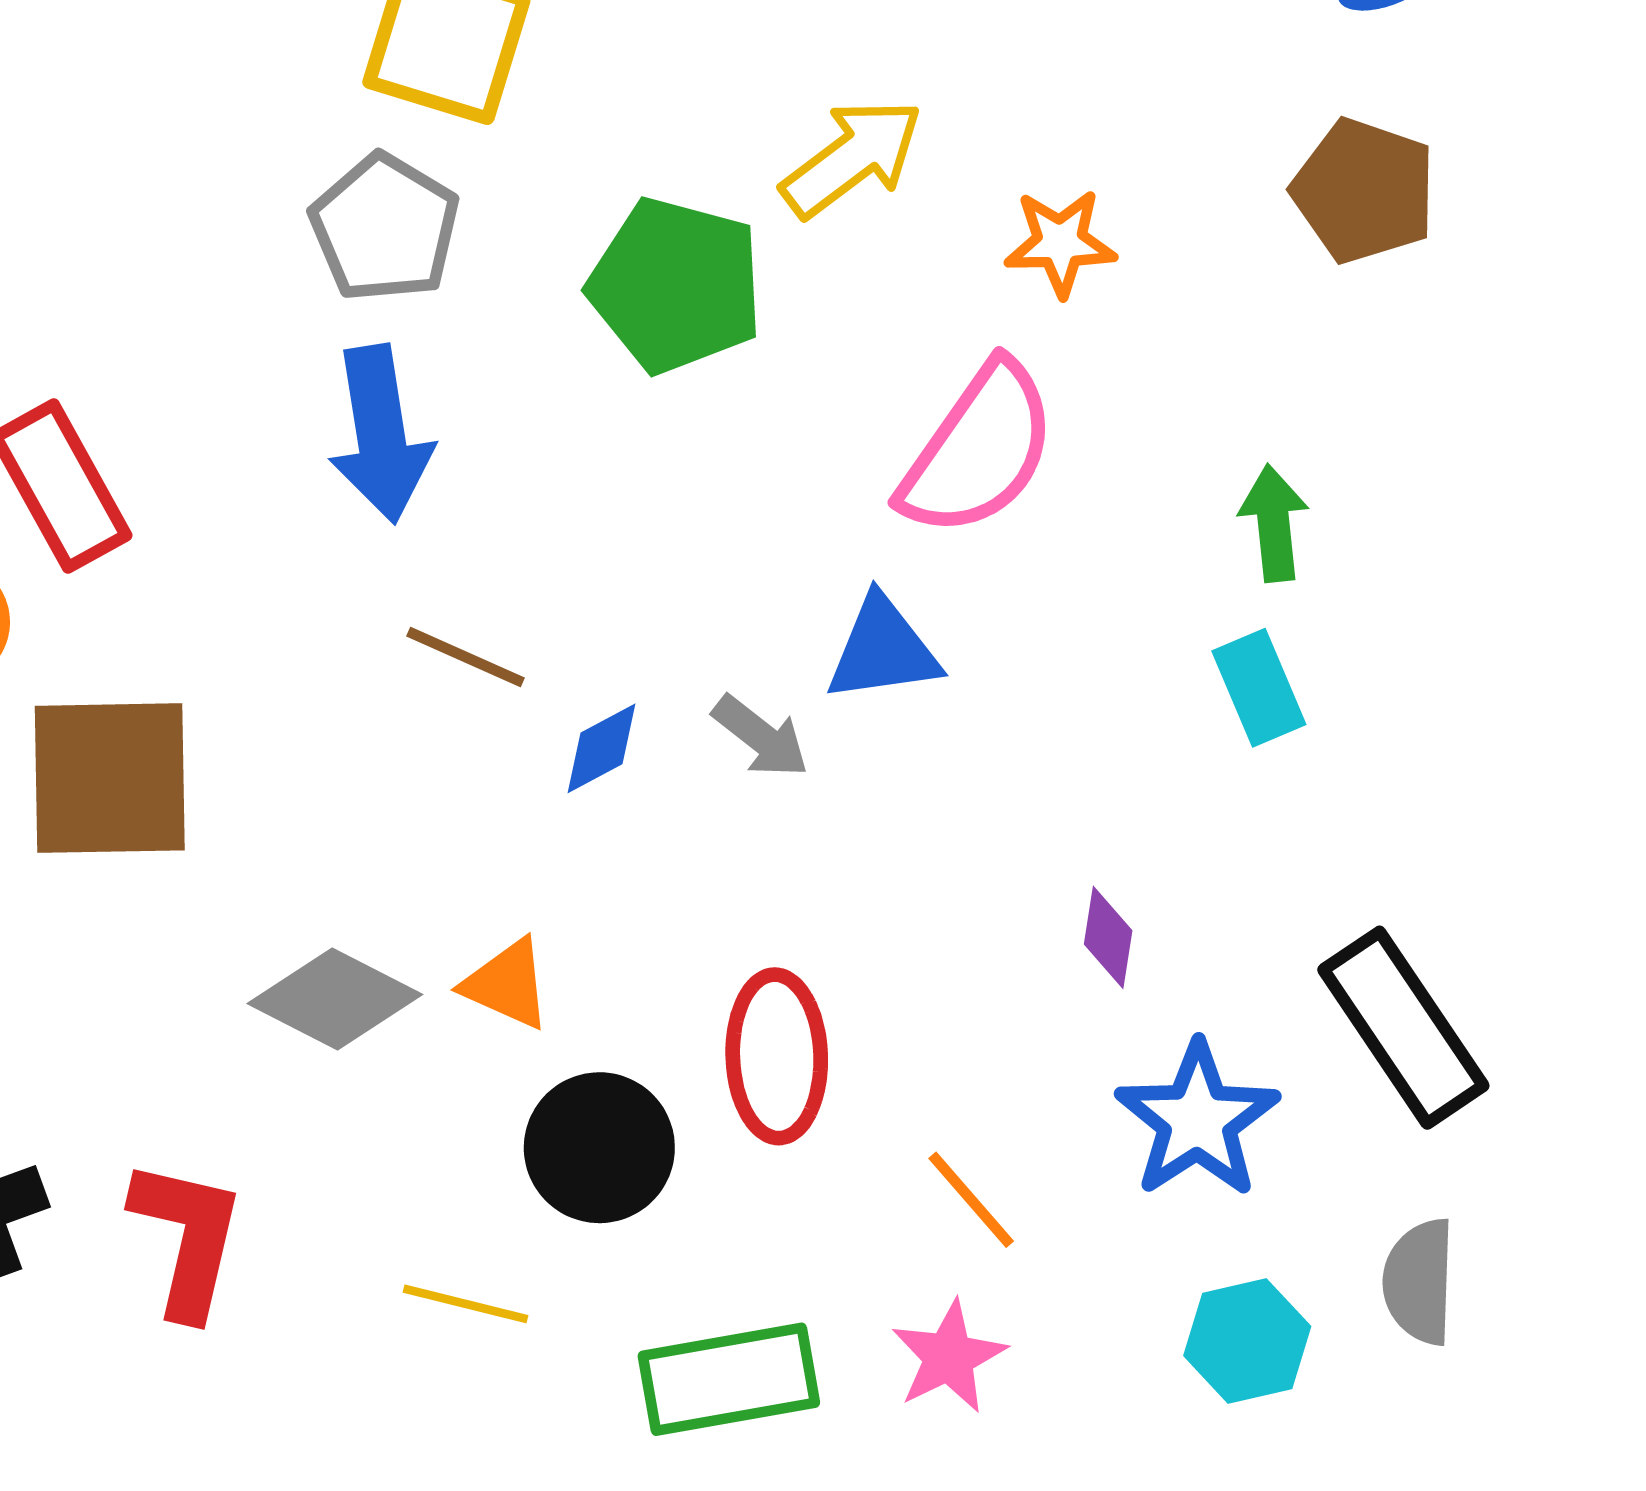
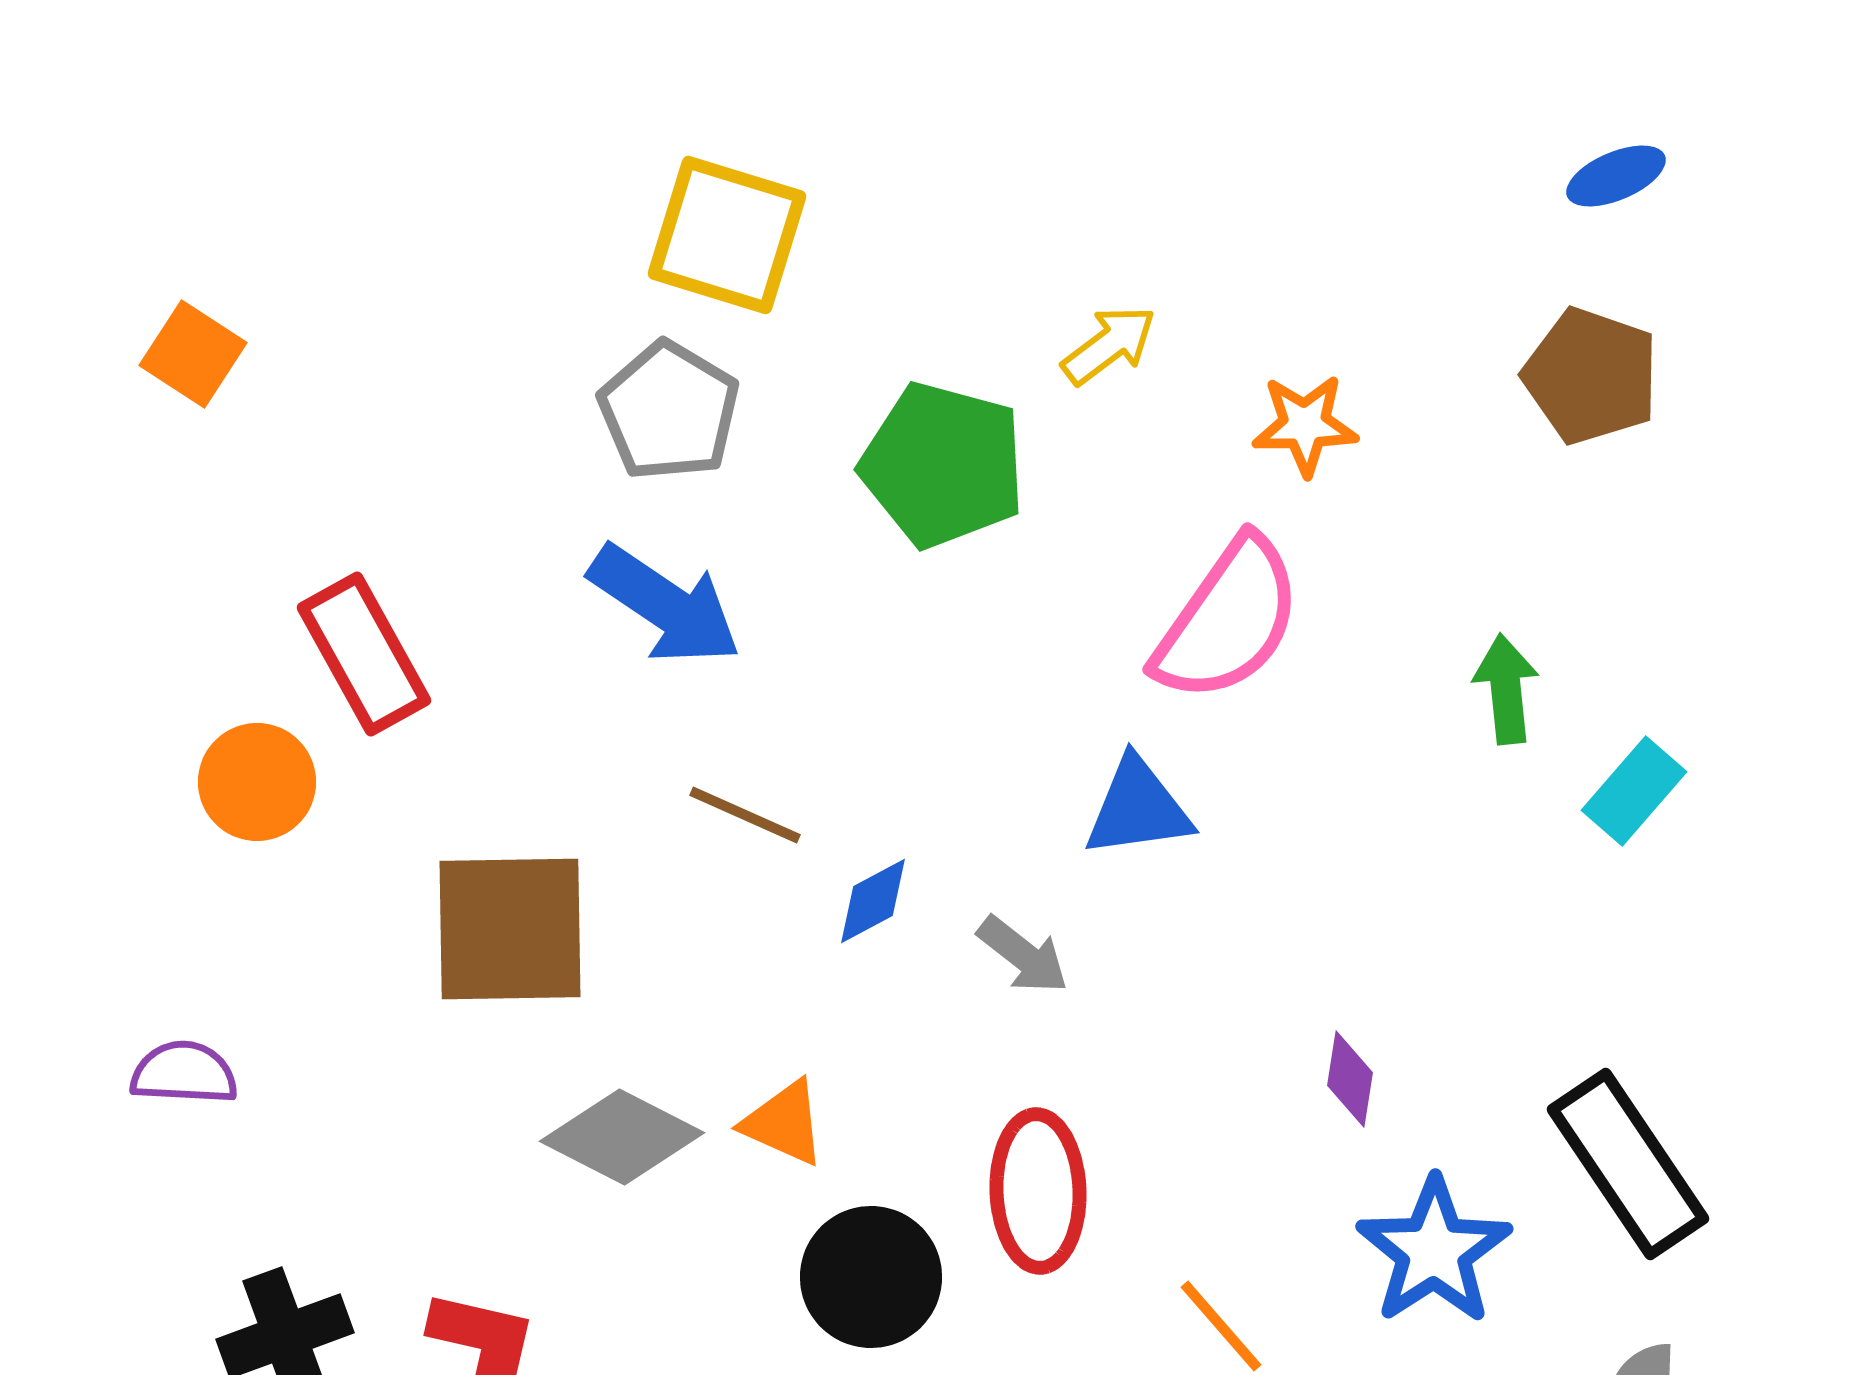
yellow arrow: (852, 158) -> (1109, 345), size x0.7
blue arrow: (381, 434) -> (665, 605), turned -47
cyan rectangle: (1259, 688) -> (1634, 791), moved, turned 64
gray arrow: (761, 737) -> (1023, 955), moved
brown square: (110, 778) -> (510, 929), moved

